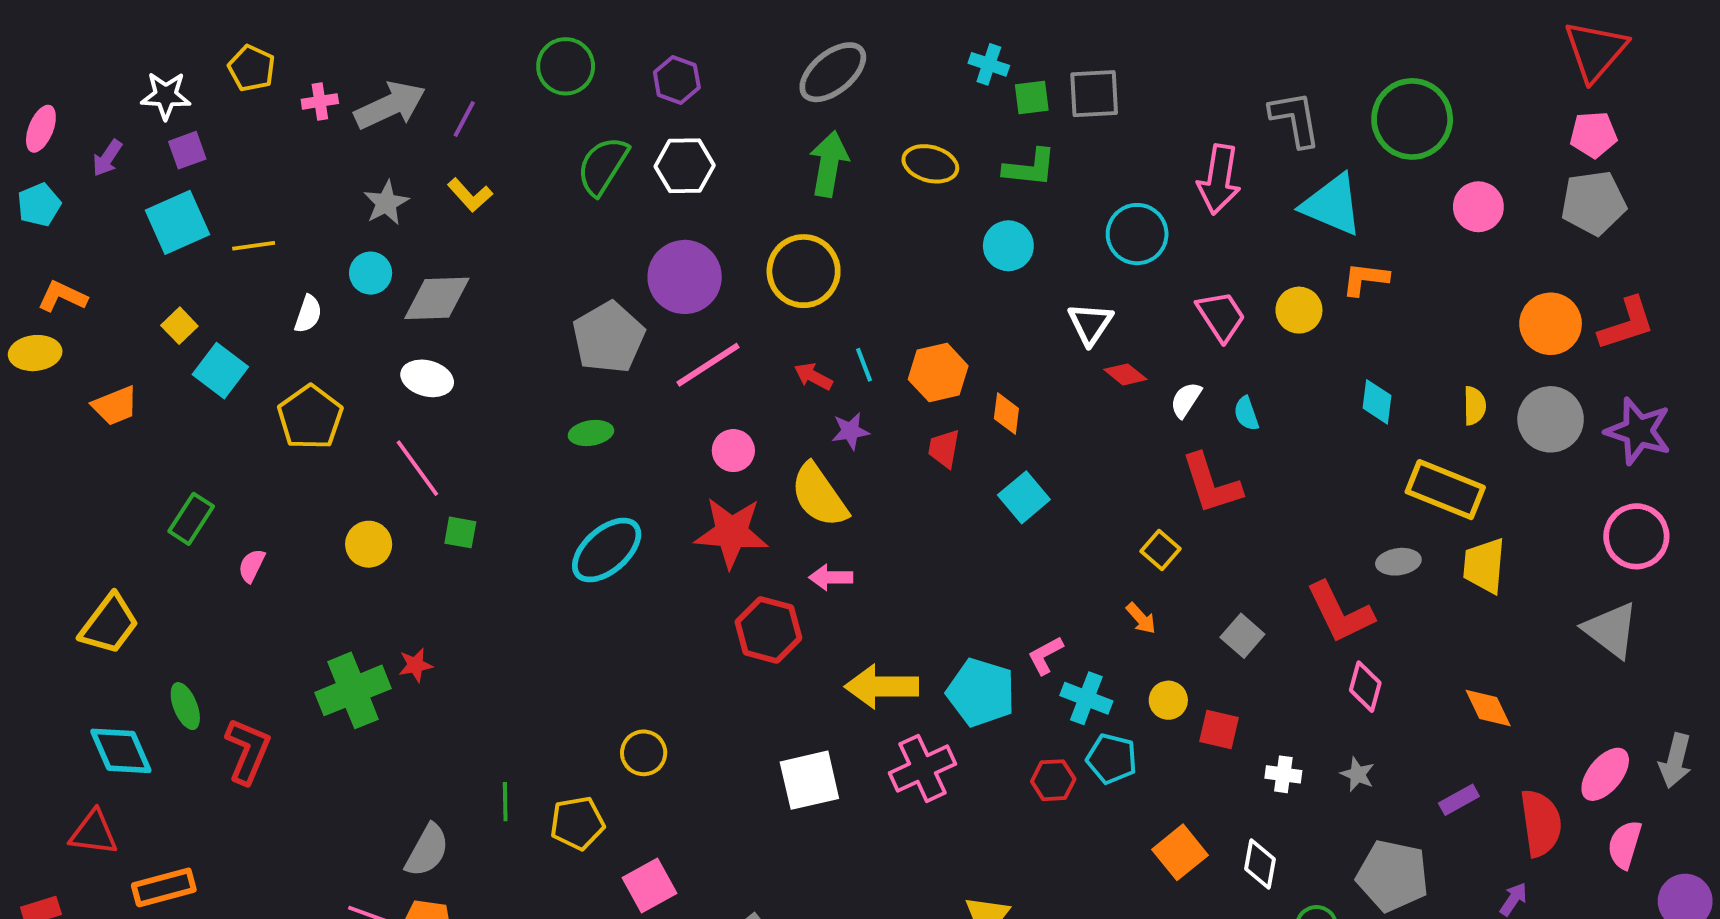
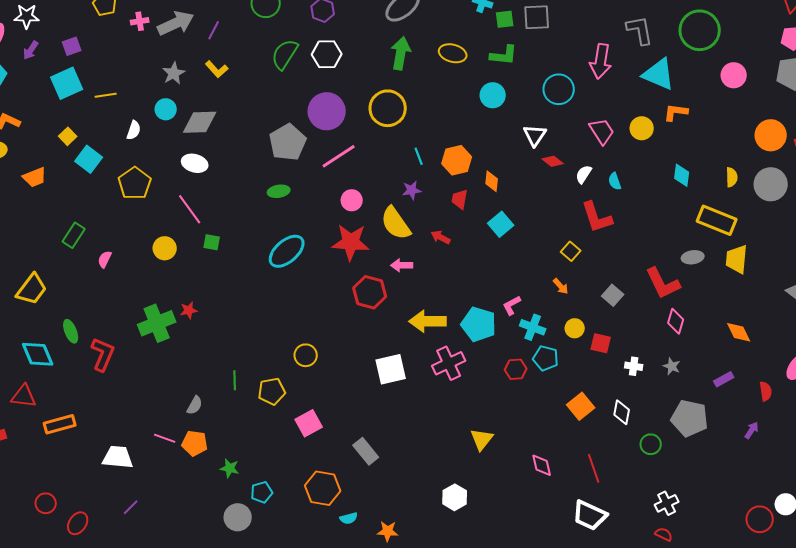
white star: (166, 96) -> (27, 16), moved
red arrow: (813, 376) -> (441, 237), moved
red semicircle: (1541, 823) -> (766, 391), size x0.6
gray semicircle: (427, 850) -> (195, 405), size x0.7

